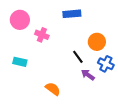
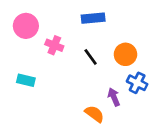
black line: (78, 57) -> (91, 57), moved
purple arrow: (88, 75) -> (114, 97), turned 32
orange semicircle: (53, 89) -> (94, 114), moved

